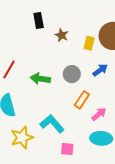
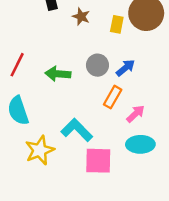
blue arrow: (100, 70) -> (126, 68), moved
pink square: (67, 149) -> (98, 161), size x1.6

